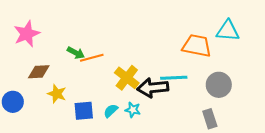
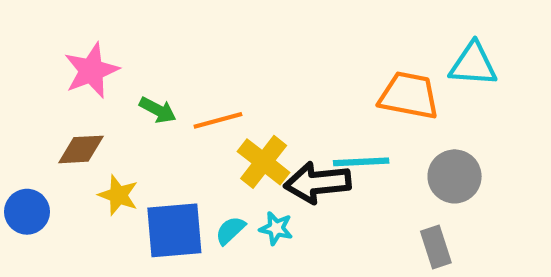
pink star: (27, 34) -> (91, 71), moved
orange line: (92, 58) -> (218, 120), moved
blue square: (84, 111) -> (174, 230), size x1.4

